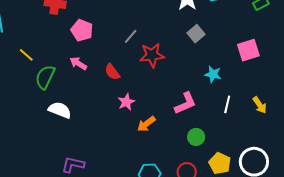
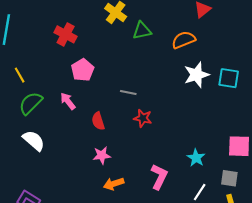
gray square: (196, 34) -> (229, 178), moved, turned 30
gray line: (131, 36) -> (128, 93), turned 42
red star: (152, 55) -> (143, 118), size x0.7
pink L-shape: (185, 103) -> (159, 177), turned -60

